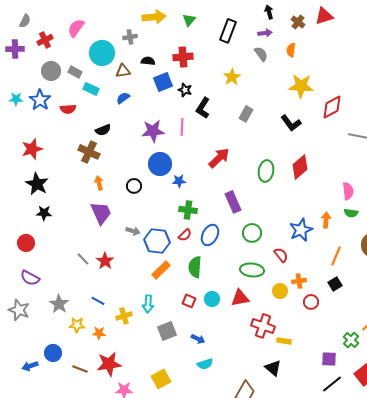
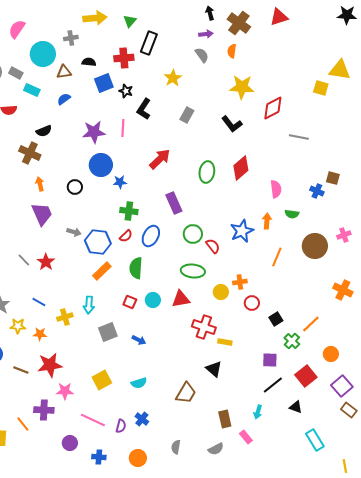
red triangle: (324, 16) -> (279, 17), moved
brown cross: (298, 22) -> (239, 23), size x1.6
black rectangle: (228, 31) -> (149, 43), moved
pink semicircle: (348, 191) -> (276, 189), moved
red semicircle: (281, 255) -> (213, 246), moved
black square: (335, 284) -> (276, 319), moved
cyan semicircle: (205, 364) -> (139, 383), moved

